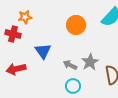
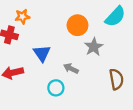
gray star: (90, 62) -> (94, 47), moved
cyan circle: (73, 86) -> (56, 88), moved

